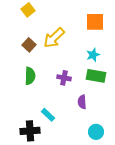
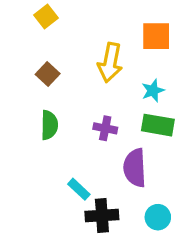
yellow arrow: (54, 38) -> (110, 63), moved, turned -35
purple semicircle: (82, 102) -> (135, 168), size x1.6
black cross: (30, 131) -> (102, 216), moved

